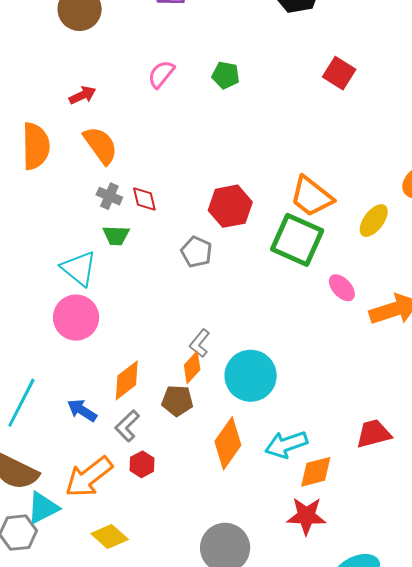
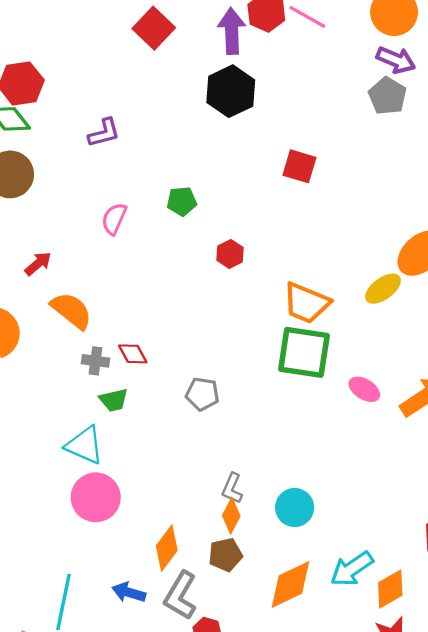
red hexagon: (230, 206) -> (230, 254), moved, size x0.6
yellow ellipse: (374, 221) -> (383, 289), moved, turned 32
cyan circle: (251, 376) -> (295, 508), size x0.7
gray L-shape: (127, 426) -> (181, 595), size x1.4
orange diamond: (228, 443) -> (290, 584), turned 45

